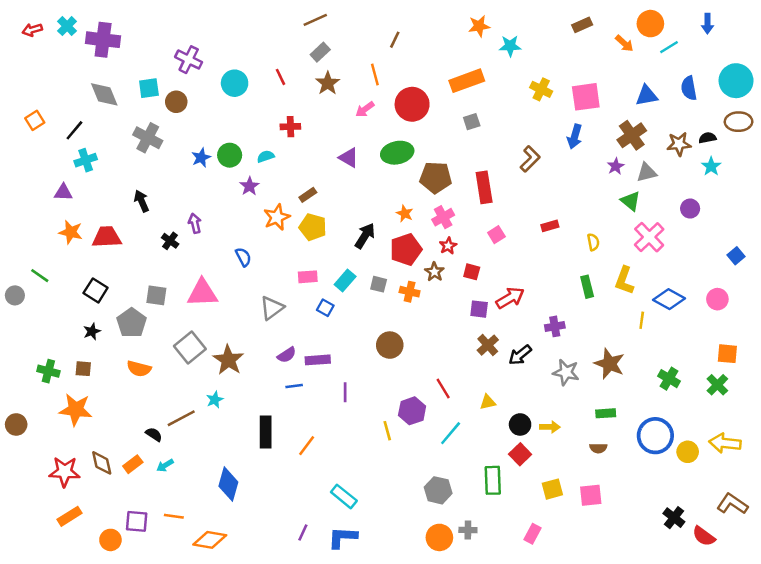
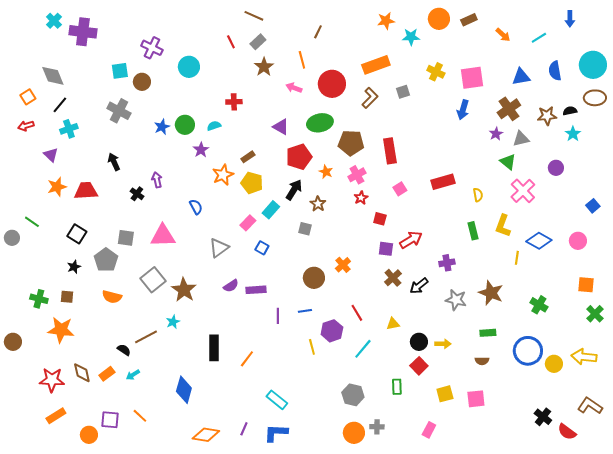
brown line: (315, 20) -> (254, 16), turned 48
orange circle: (650, 24) -> (439, 19), moved
red arrow: (32, 30) -> (26, 126), moved
red line: (281, 77) -> (231, 42), moved
gray diamond: (104, 94) -> (53, 76), moved
pink arrow: (365, 109) -> (294, 88), turned 56
gray square: (472, 122) -> (403, 92), moved
brown L-shape: (530, 159) -> (370, 98), moved
purple triangle: (63, 192) -> (51, 155), turned 42
red rectangle: (550, 226) -> (443, 182), size x1.6
orange star: (71, 232) -> (57, 187), turned -30
red pentagon: (406, 249) -> (299, 157), moved
brown star: (434, 272) -> (318, 204), moved
pink rectangle: (308, 277) -> (248, 223), turned -42
cyan rectangle: (345, 281) -> (271, 210), moved
orange cross: (410, 292) -> (343, 265), moved, turned 35
green cross: (717, 385) -> (595, 314), moved
blue line: (294, 386) -> (305, 311), moved
green rectangle: (493, 480) -> (397, 387), size x0.7
orange line: (174, 516) -> (140, 416), turned 35
orange diamond: (210, 540) -> (206, 435), moved

